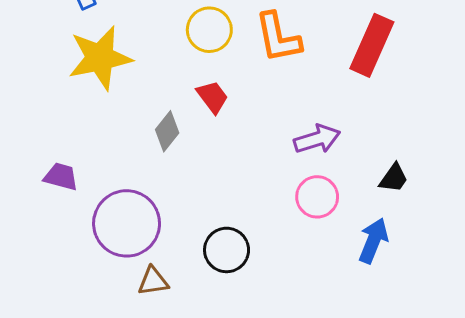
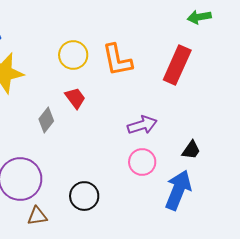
blue arrow: (373, 241) -> (178, 190), size x1.4

